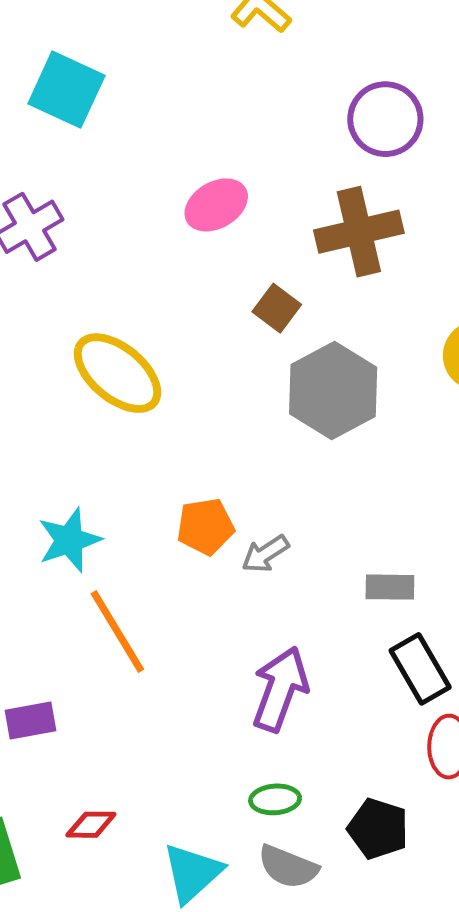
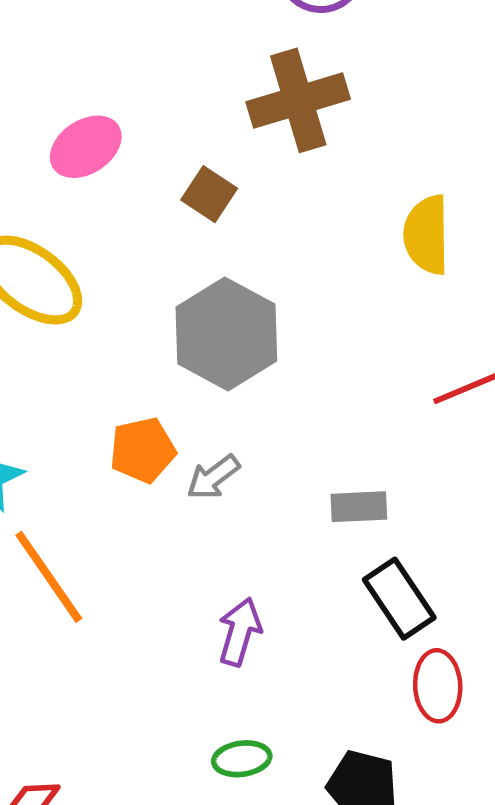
pink ellipse: (216, 205) -> (86, 147), moved
gray hexagon: (333, 391) -> (226, 334), moved
purple arrow: (280, 689) -> (240, 632), size x0.7

